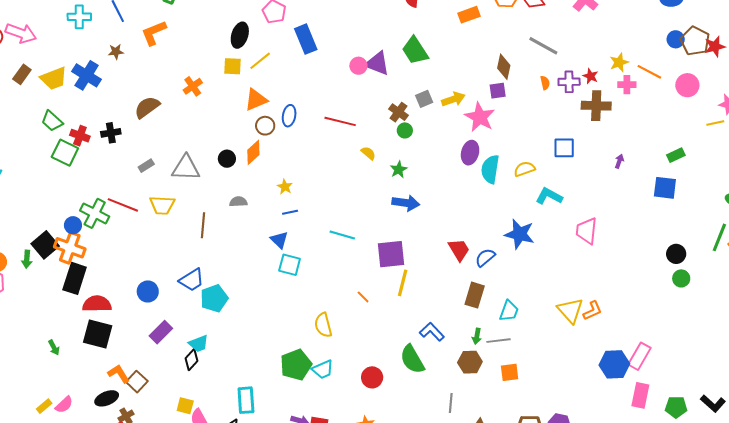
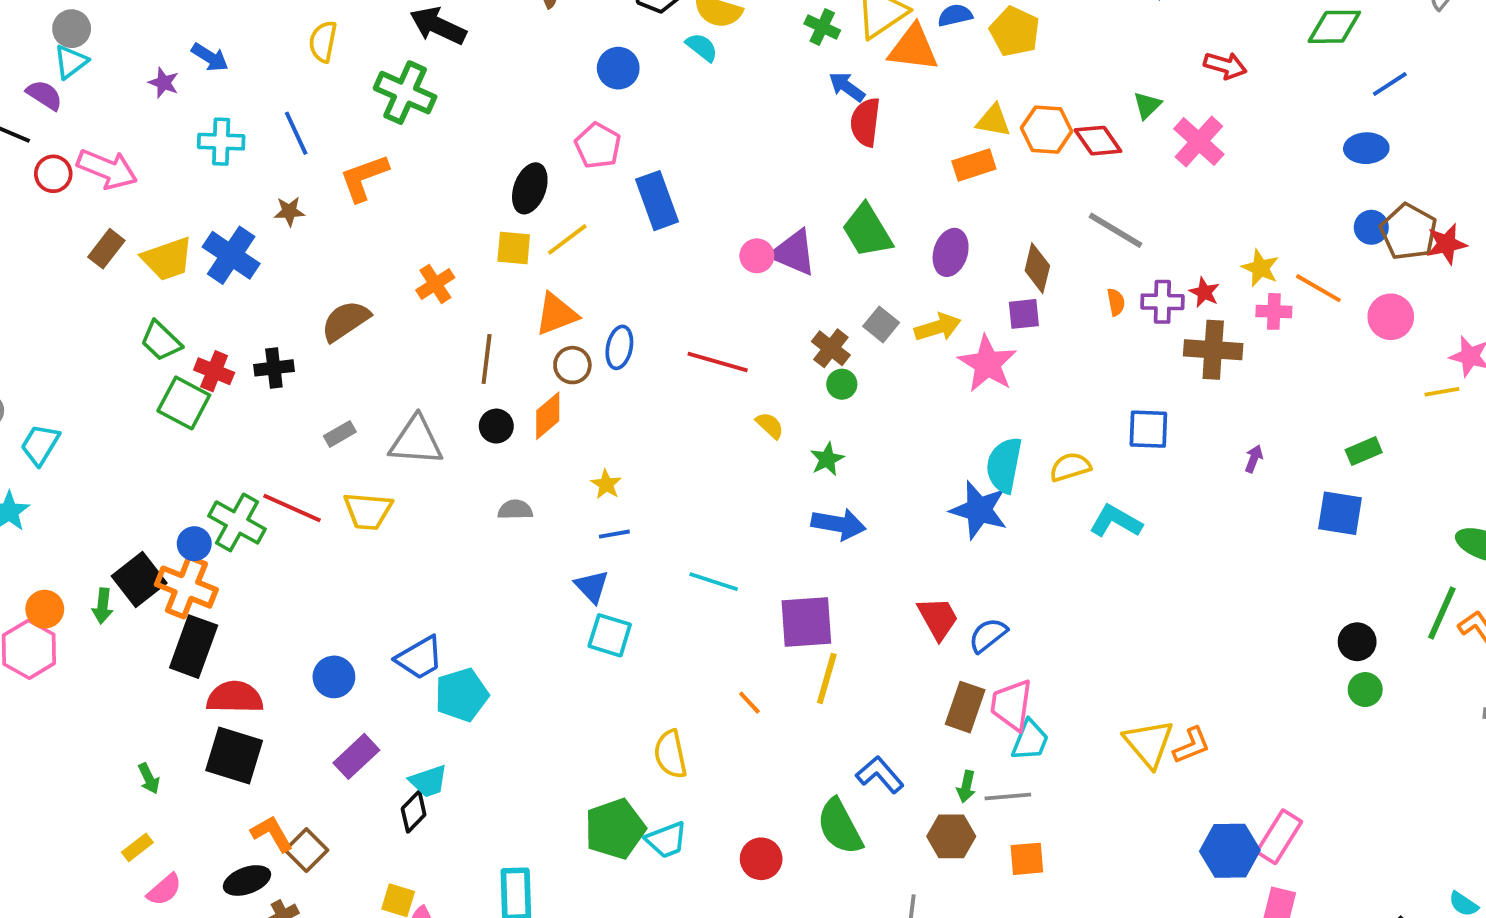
yellow star: (619, 62) -> (1260, 268), turned -30
gray square: (424, 99) -> (881, 324), turned -30
purple ellipse: (470, 153) -> (951, 252), moved
brown line: (203, 225) -> (487, 359), moved
pink trapezoid: (587, 231) -> (1011, 705), moved
blue star: (520, 234) -> (979, 510), moved
yellow rectangle: (44, 406) -> (137, 847), moved

